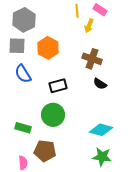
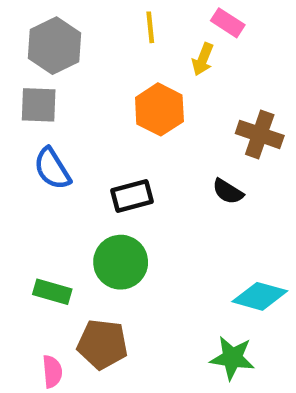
yellow line: (77, 11) -> (150, 27), moved
orange hexagon: (48, 48) -> (159, 109), moved
brown cross: (92, 59) -> (260, 134), moved
cyan diamond: (101, 130) -> (260, 296), moved

